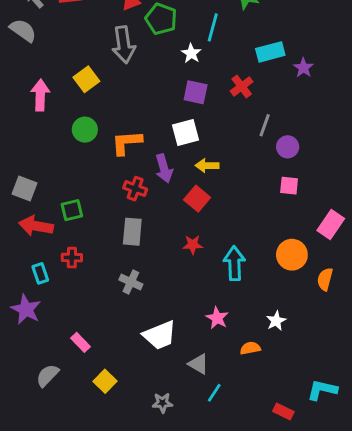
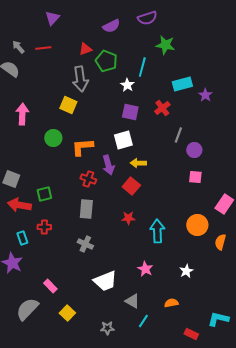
yellow square: (86, 79) -> (68, 105), moved, turned -30
orange semicircle: (250, 348) -> (171, 303), moved
gray semicircle: (47, 375) -> (27, 309), size x1.4

